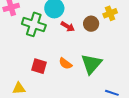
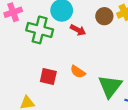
brown circle: (91, 24) -> (104, 16), moved
green triangle: (91, 64) -> (110, 86), moved

